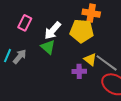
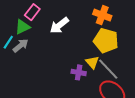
yellow pentagon: (82, 31) -> (106, 41), moved
green triangle: (48, 47) -> (22, 27), moved, turned 42

